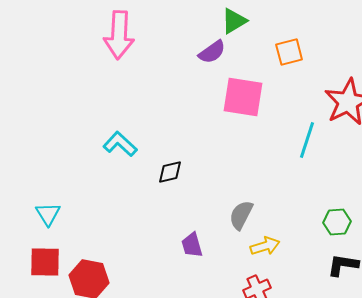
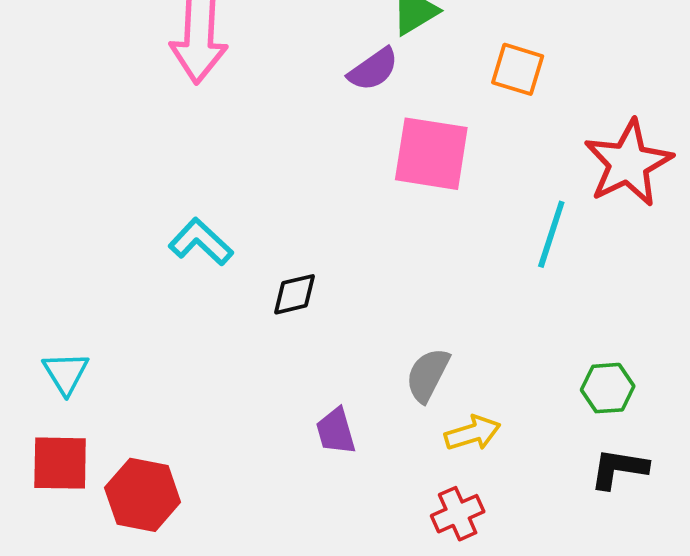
orange square: (289, 52) -> (518, 69), turned 32

